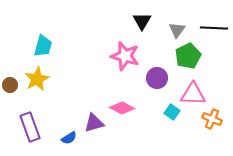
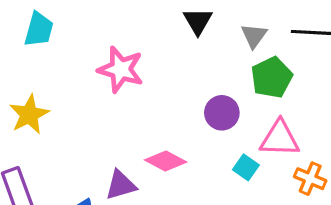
cyan trapezoid: (43, 46) -> (39, 29), moved
pink star: (125, 56) -> (121, 69), moved

